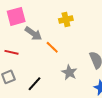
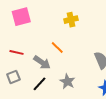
gray arrow: (33, 34) -> (42, 62), moved
gray star: (69, 72) -> (67, 81), moved

